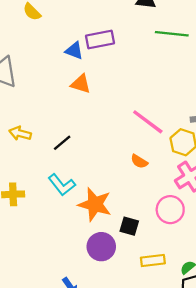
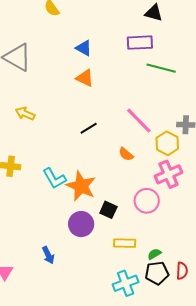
green line: (172, 34) -> (161, 68), moved
purple rectangle: (100, 39) -> (140, 43), moved
black line: (62, 143) -> (89, 128), moved
cyan L-shape: (62, 185) -> (54, 178), moved

